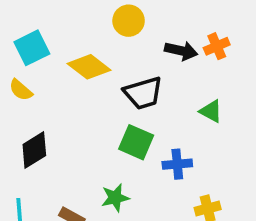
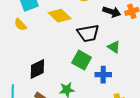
green triangle: (211, 111) -> (114, 47), moved
black diamond: (34, 150) -> (37, 69), moved

